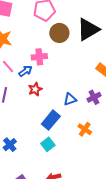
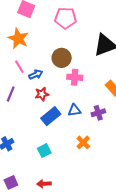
brown circle: (59, 33) -> (62, 58), moved
pink cross: (39, 57) -> (75, 77), moved
blue rectangle: (51, 120) -> (51, 116), moved

